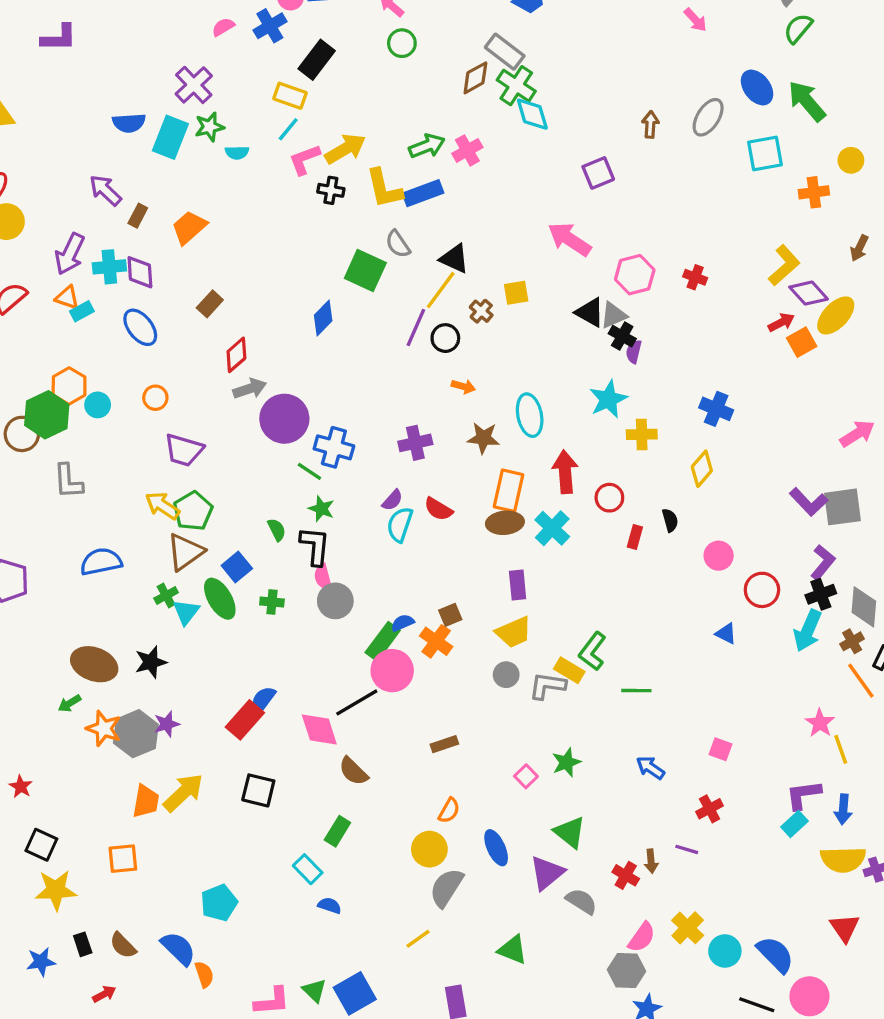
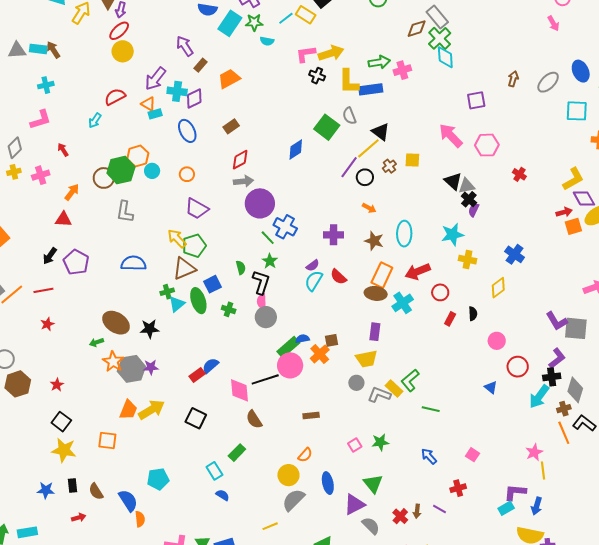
cyan line: (288, 129) -> (286, 18), moved
purple diamond: (140, 272) -> (194, 99), turned 55
pink hexagon: (635, 275) -> (487, 145), moved
red arrow: (565, 472) -> (418, 271), turned -120
red rectangle: (245, 720) -> (197, 375), size x0.7

